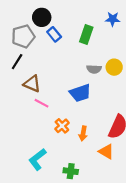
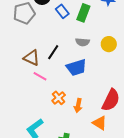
blue rectangle: (54, 34) -> (62, 11), moved
black line: (17, 62) -> (53, 52), moved
gray semicircle: (94, 69) -> (83, 42), moved

